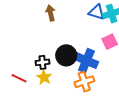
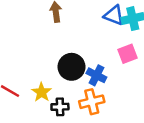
blue cross: (86, 61) -> (96, 75), size x0.7
black cross: (42, 62) -> (60, 107), moved

